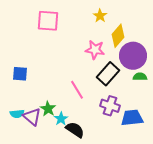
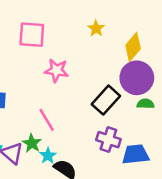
yellow diamond: (118, 36) -> (133, 47), moved
pink star: (95, 50) -> (57, 70), moved
pink line: (77, 90) -> (47, 120), moved

